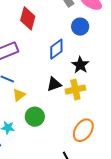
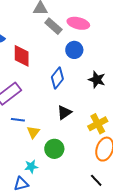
black star: (80, 65) -> (97, 80), moved
yellow cross: (75, 90) -> (98, 124), moved

